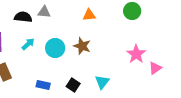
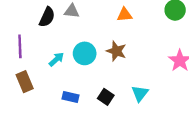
black semicircle: (23, 17) -> (47, 17), turned 108
cyan arrow: (28, 44) -> (56, 59), moved

